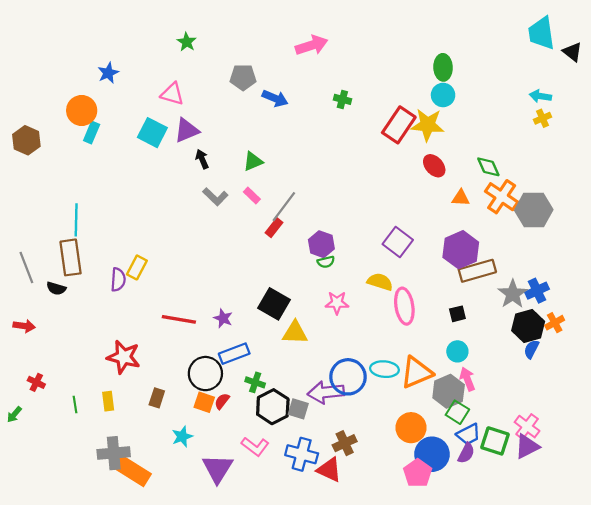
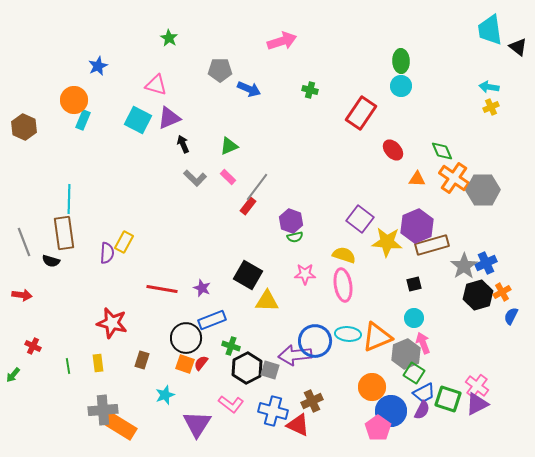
yellow star: (428, 125) -> (387, 242), moved
pink ellipse: (404, 306) -> (343, 285), moved
blue semicircle: (531, 349) -> (511, 316), moved

